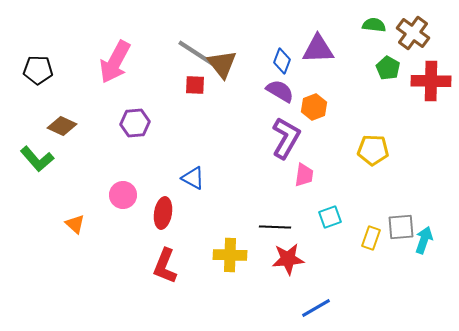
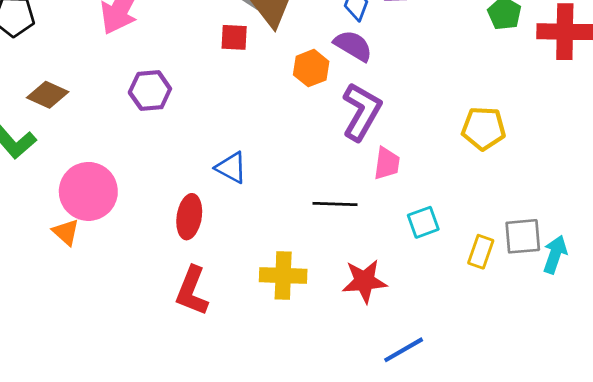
orange hexagon: (314, 107) -> (311, 68), moved
pink circle: (123, 195) -> (88, 191), moved, size x1.5
black line: (275, 227) -> (335, 204), moved

